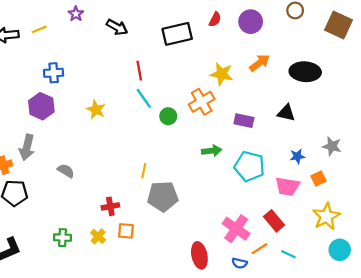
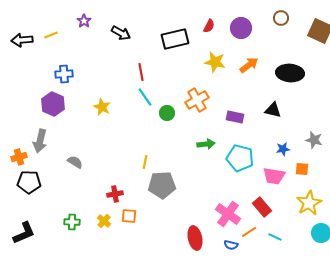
yellow star: (222, 74) -> (215, 62), moved
orange square: (319, 179) -> (302, 169), turned 32

